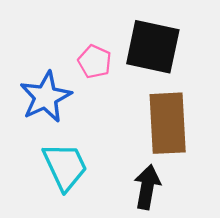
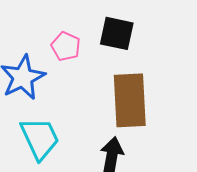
black square: (153, 47) -> (117, 33), size x0.7

